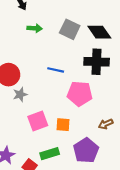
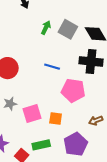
green arrow: (35, 28) -> (46, 28), moved, turned -72
gray star: (20, 94) -> (10, 104), moved

